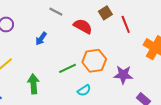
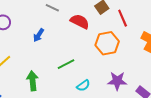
orange hexagon: (94, 61) -> (107, 43), moved
purple star: (123, 75) -> (117, 81), moved

